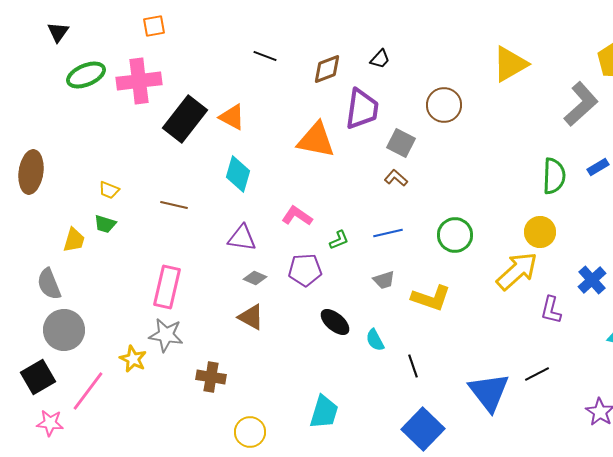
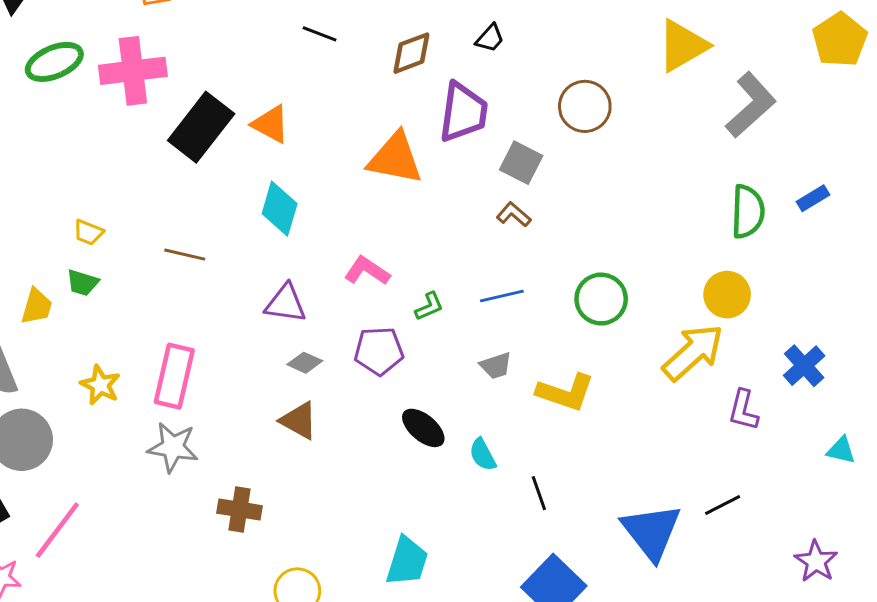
gray L-shape: (581, 104) -> (751, 105), moved
yellow star: (133, 359) -> (100, 385), moved

